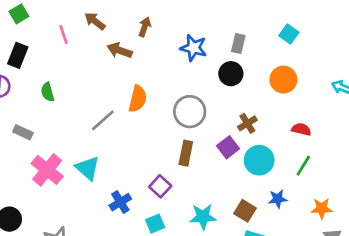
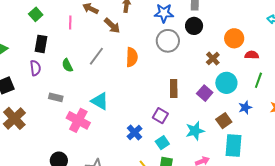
pink line: (64, 35) -> (70, 23), turned 32
brown arrow: (120, 50) -> (112, 26), turned -144
orange circle: (283, 80) -> (234, 38), moved
gray circle: (190, 112) -> (168, 41), moved
gray line: (103, 120) -> (96, 56), moved
purple square: (228, 147) -> (205, 93), moved
cyan triangle: (88, 168) -> (100, 101), moved
brown square: (245, 211) -> (224, 121), turned 35

